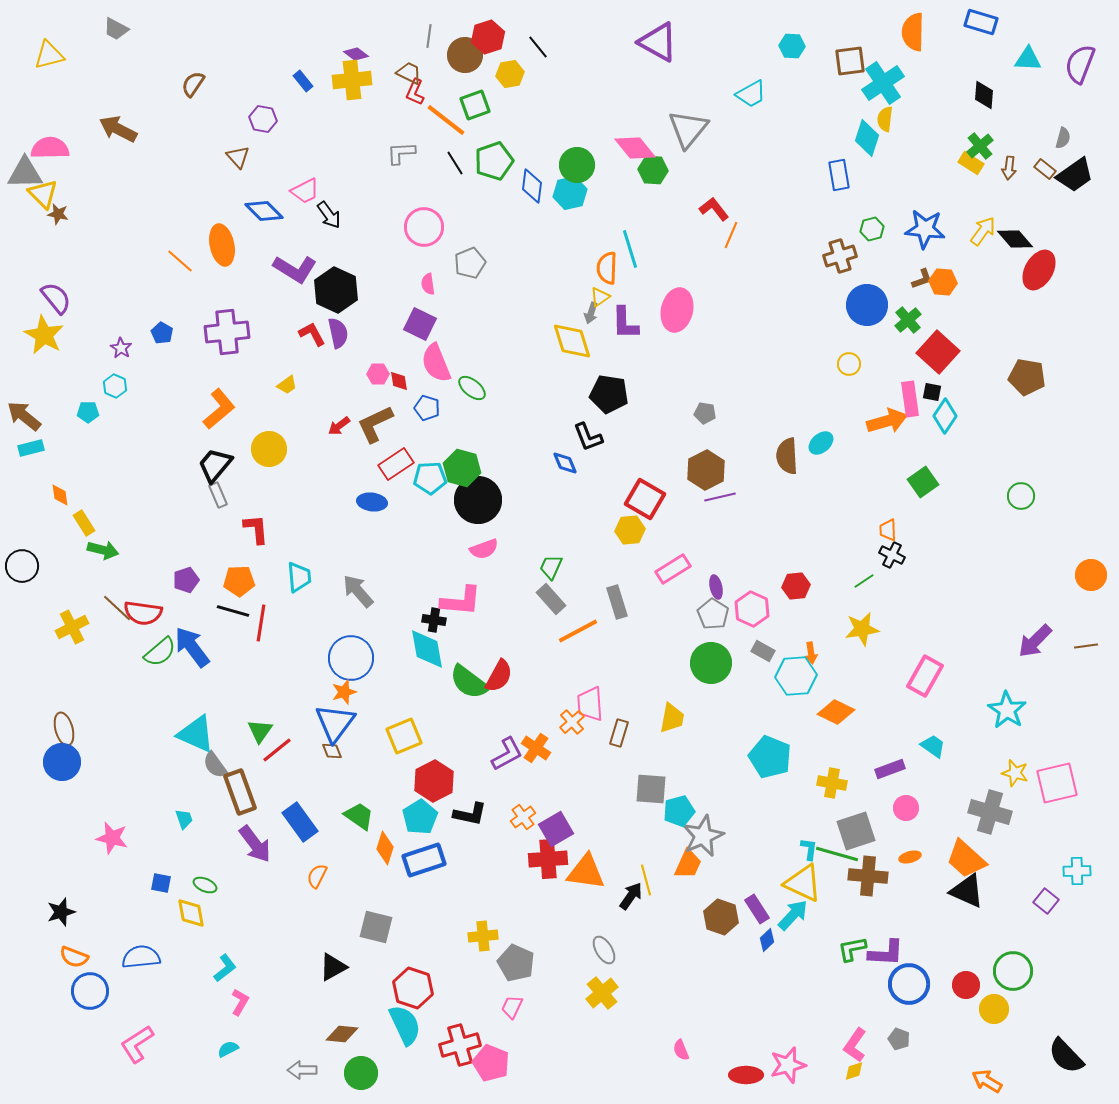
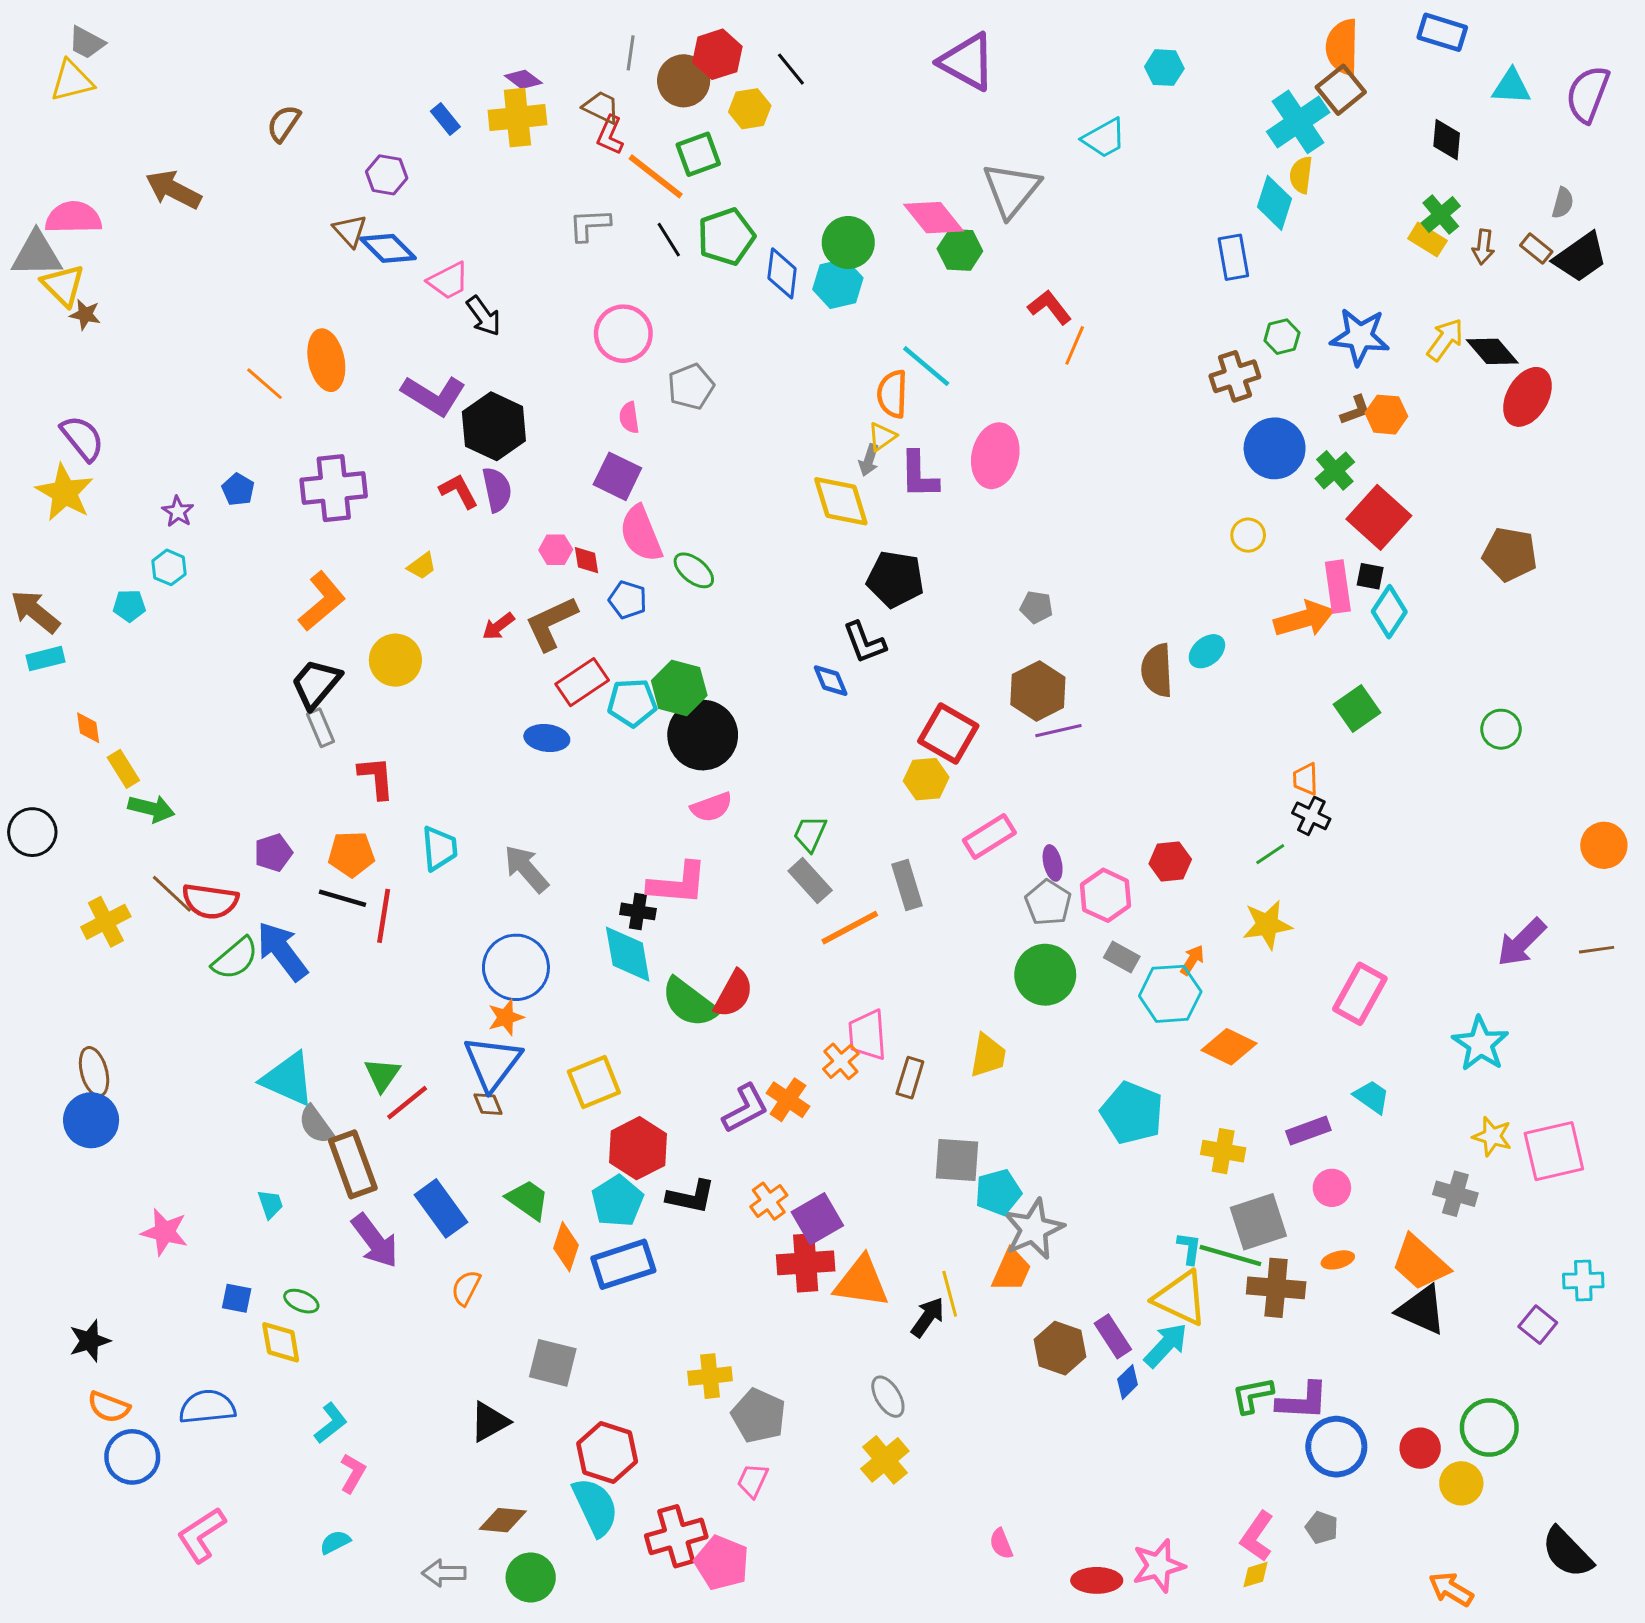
gray trapezoid: (116, 29) -> (87, 43), moved
brown square: (850, 61) -> (1341, 90), moved, turned -32
blue diamond: (264, 211) -> (388, 248), moved
cyan line: (630, 249) -> (926, 366), turned -33
orange arrow: (811, 653) -> (1192, 960), turned -140
gray cross: (990, 812) -> (1455, 1194), size x0.7

